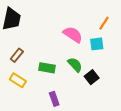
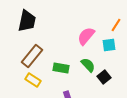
pink semicircle: (73, 35) -> (86, 36), turned -84
brown rectangle: (17, 55) -> (32, 56), size x1.6

